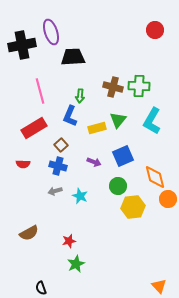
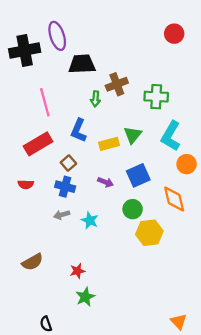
brown cross: (113, 87) -> (117, 84), moved, turned -36
green arrow: (80, 96) -> (95, 99), moved
orange circle: (168, 199) -> (187, 164), moved

